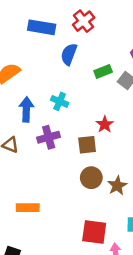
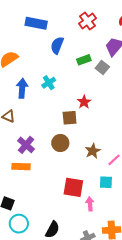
red cross: (84, 21) -> (87, 21), moved
cyan cross: (60, 101) -> (49, 83), turned 32
purple cross: (49, 137) -> (26, 145), moved, turned -36
brown circle: (91, 178) -> (60, 143), moved

